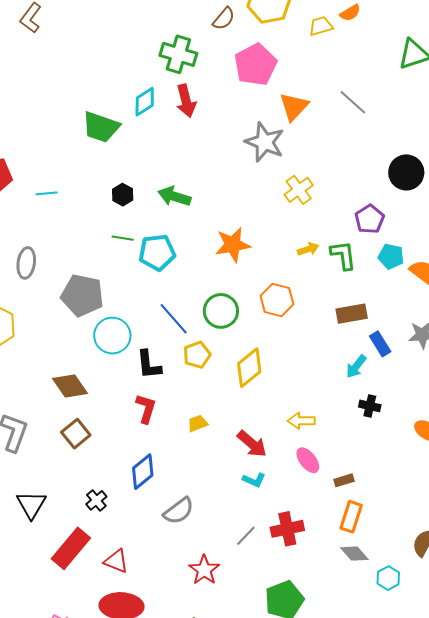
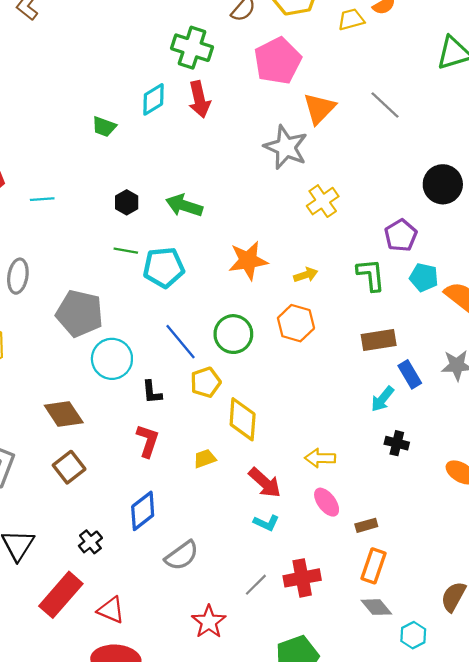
green trapezoid: (101, 127) -> (104, 127), size x0.6
yellow arrow: (308, 249) -> (306, 275), moved
black L-shape: (149, 365) -> (152, 392), size x0.7
yellow diamond: (249, 368) -> (243, 419), moved, turned -48

